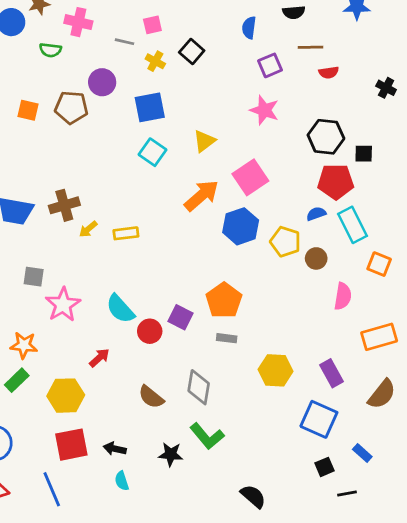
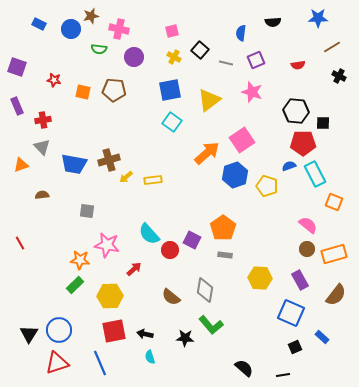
gray line: (125, 42) -> (226, 63), moved
brown line: (311, 47) -> (332, 47), moved, turned -30
purple circle: (102, 82) -> (134, 57), moved
yellow triangle: (204, 141) -> (209, 100), moved, size x1.4
brown circle: (316, 258) -> (307, 249), moved
pink semicircle: (343, 296) -> (308, 225), turned -60
pink star: (63, 305) -> (107, 245), moved, turned -30
black line: (347, 493) -> (283, 375), moved

